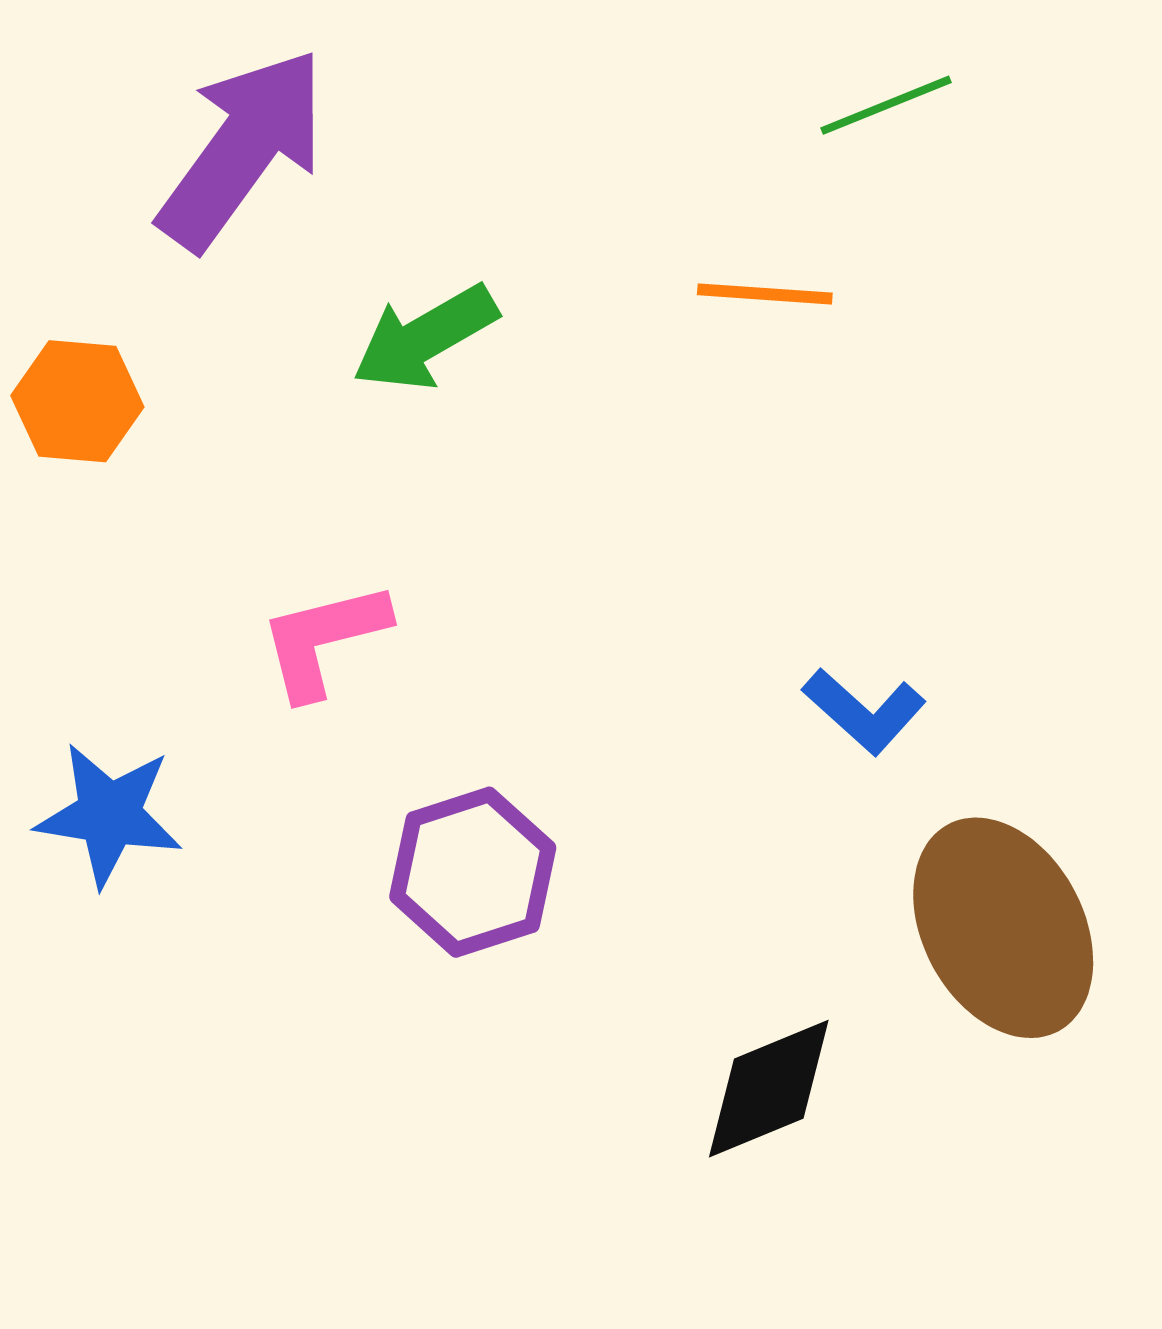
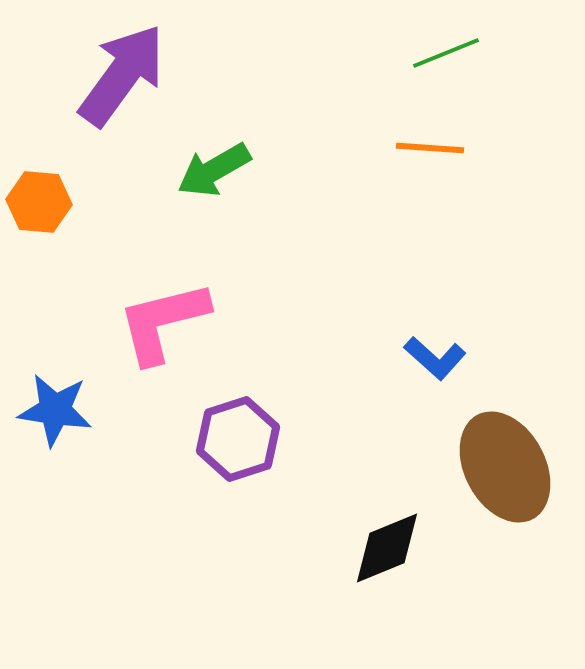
orange line: (765, 294) -> (430, 148), moved
pink L-shape: (324, 640) -> (163, 322), size x1.4

